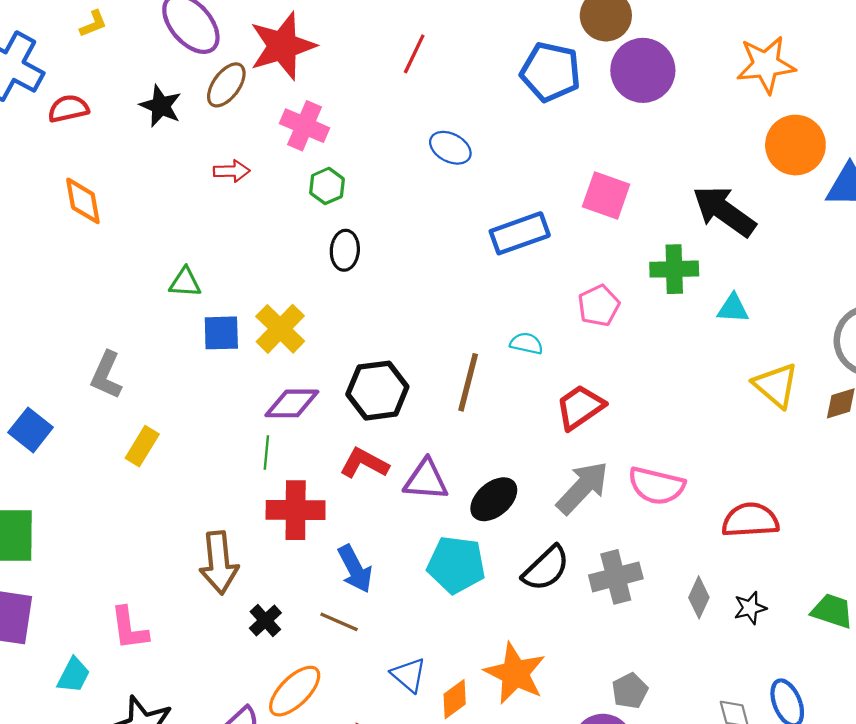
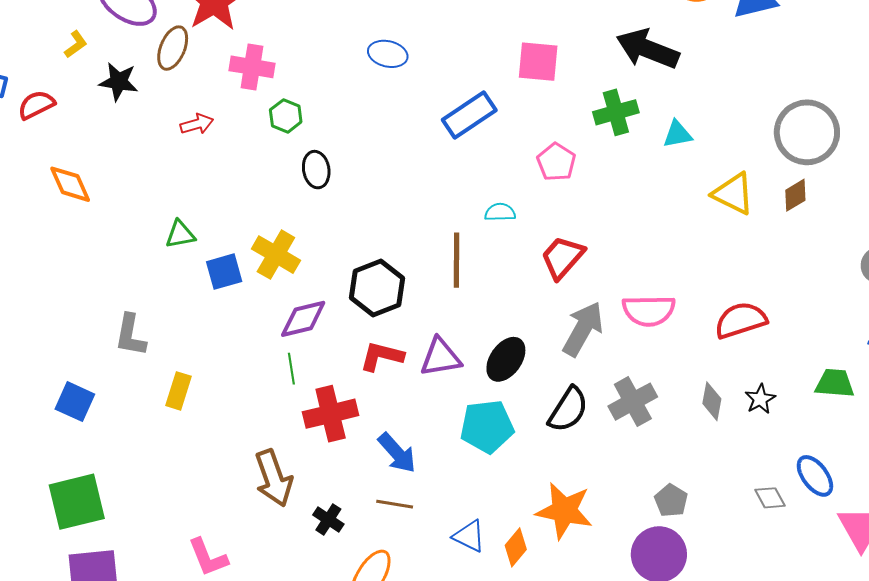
yellow L-shape: (93, 24) -> (76, 44), moved

